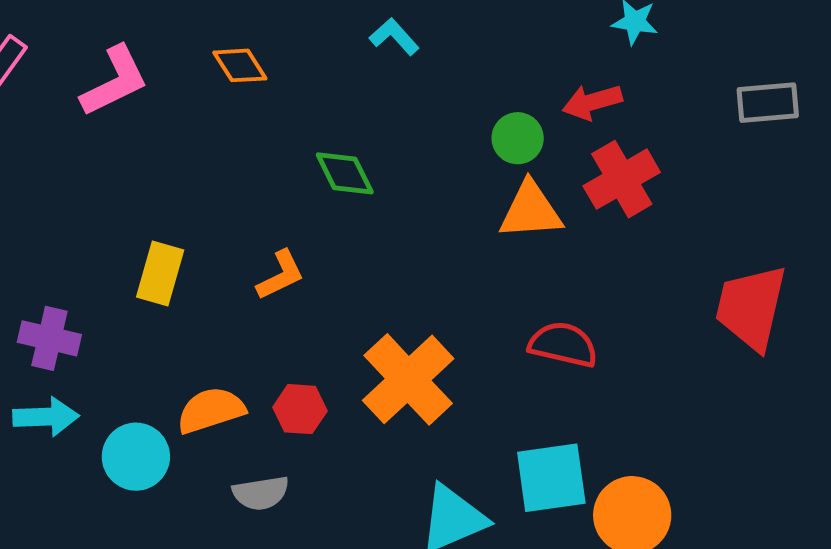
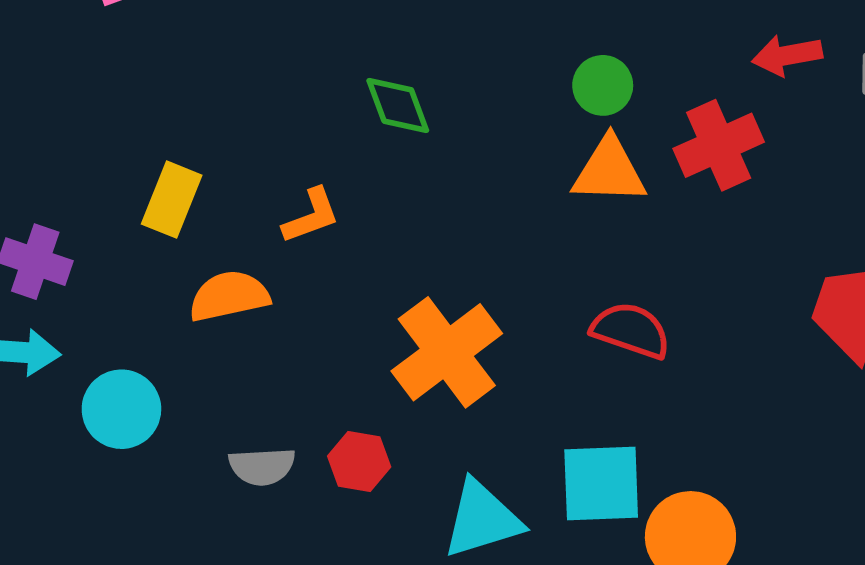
red arrow: (592, 102) -> (787, 55), moved
red hexagon: (300, 409) -> (359, 461), moved
orange semicircle: (211, 410) -> (229, 296), moved

